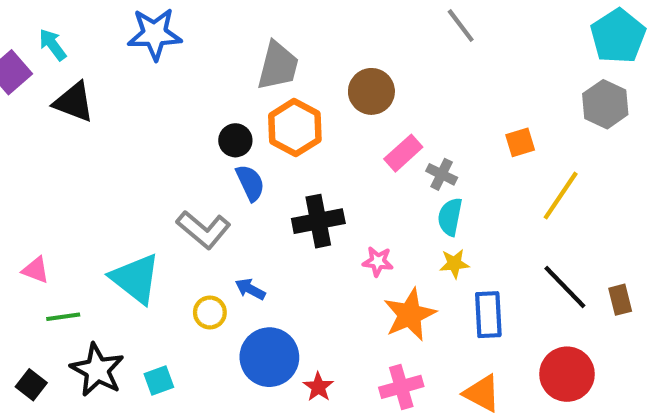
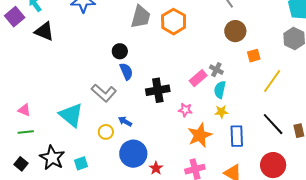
brown circle: (371, 91) -> (235, 31), moved
orange hexagon: (295, 128) -> (174, 22), moved
pink rectangle: (403, 153) -> (198, 78), moved
green line: (63, 317) -> (26, 132), moved

